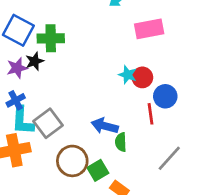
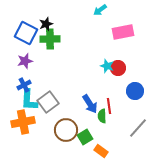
black star: (35, 61) -> (46, 24), moved
blue circle: (165, 96) -> (135, 91), moved
red line: (150, 114) -> (109, 106), moved
blue arrow: (105, 126) -> (90, 104), turned -138

